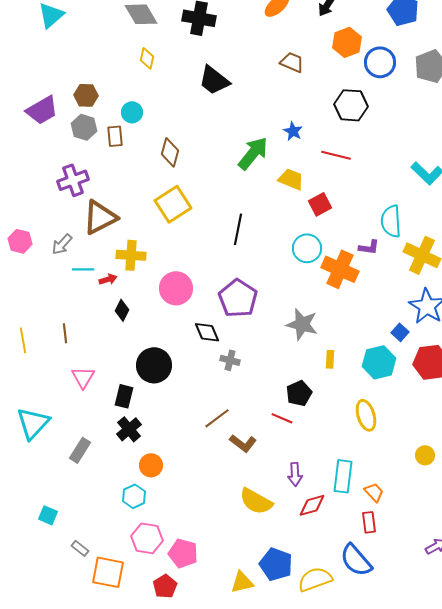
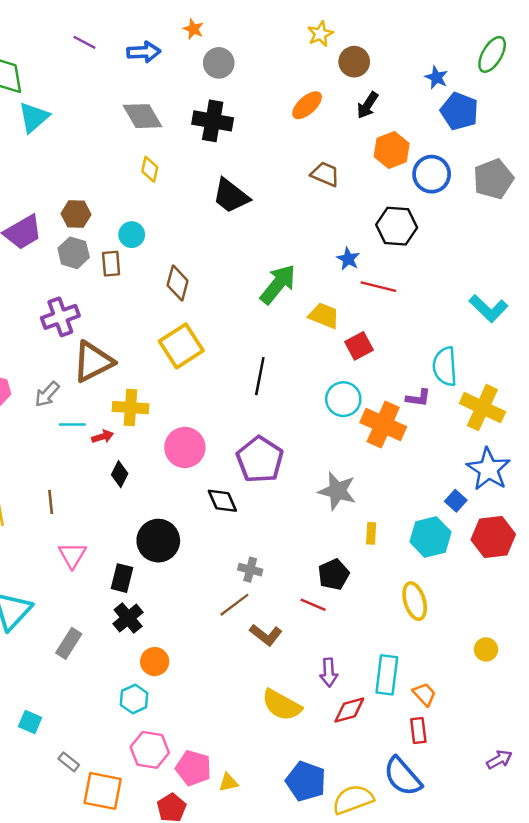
blue star: (293, 131) -> (348, 259), moved
gray cross: (230, 360) -> (250, 570), moved
yellow triangle: (242, 582) -> (228, 782), moved, size x0.7

